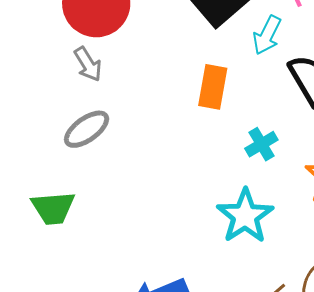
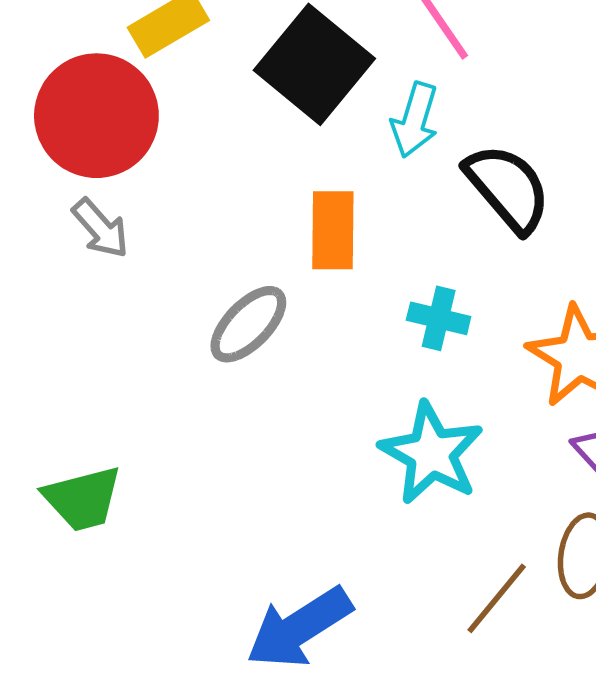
gray ellipse: (87, 129) -> (248, 324), moved
cyan cross: (261, 144) -> (439, 318), turned -36

